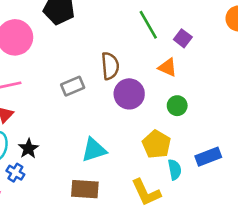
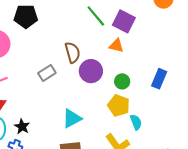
purple square: (183, 38) -> (124, 21), size x1.6
green circle: (177, 106) -> (122, 81), moved
blue rectangle: (208, 157) -> (159, 79), moved, turned -36

